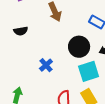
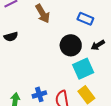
blue cross: (46, 65) -> (39, 94), moved, turned 32

